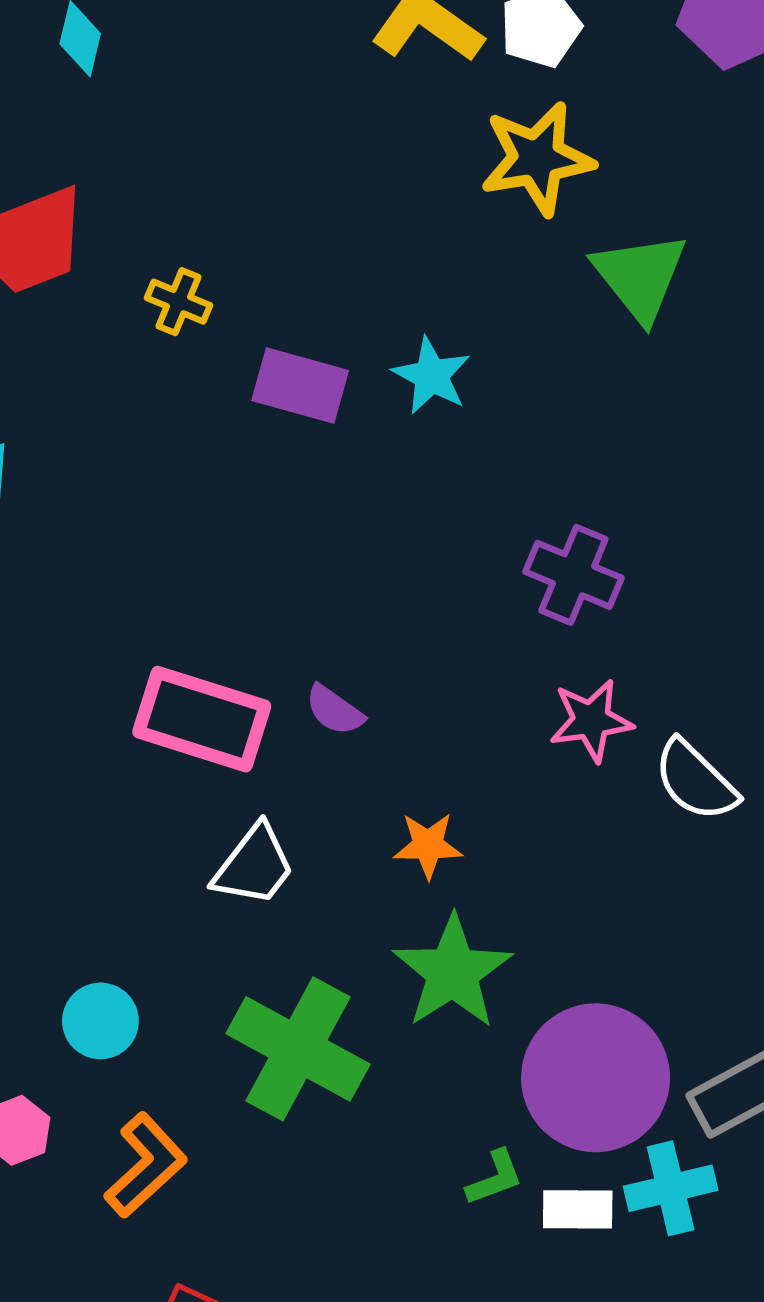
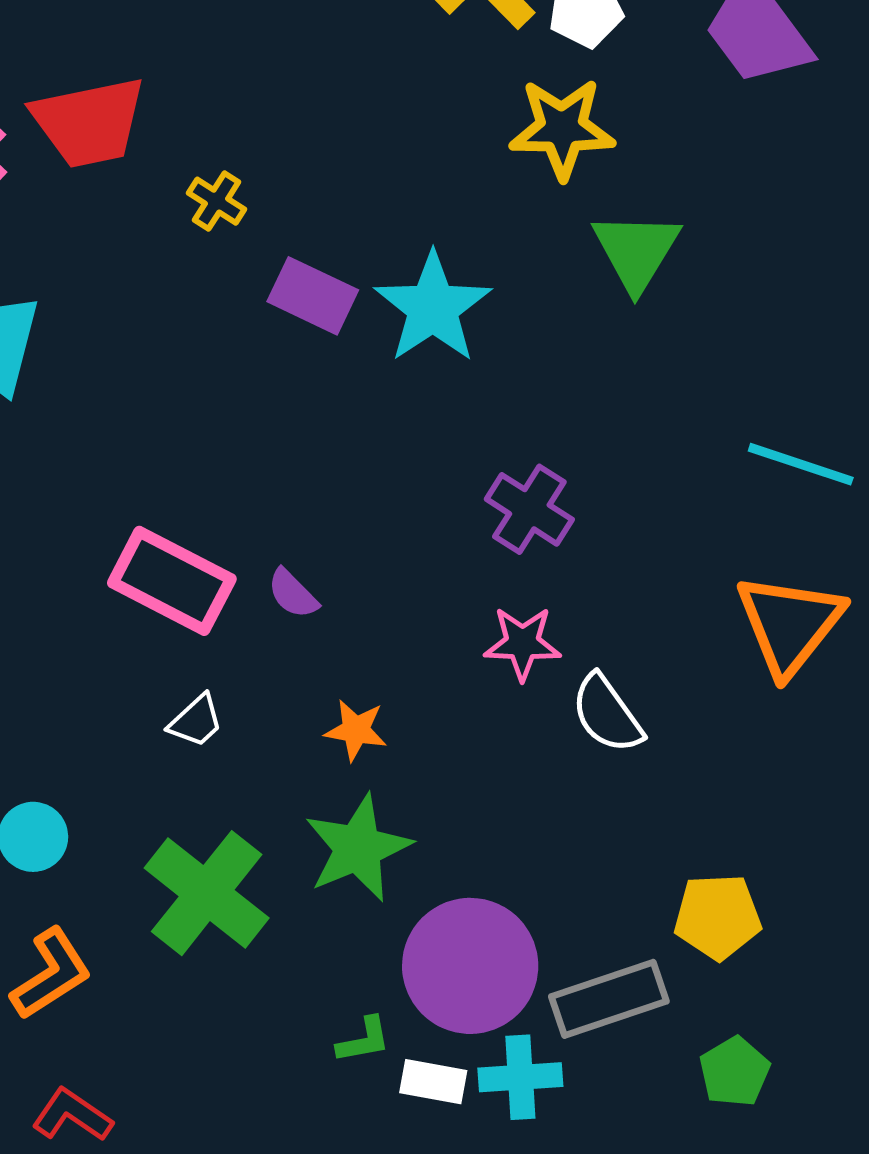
cyan star: (432, 376) -> (433, 308), size x1.6
white trapezoid: (254, 866) -> (196, 721), size x0.7

